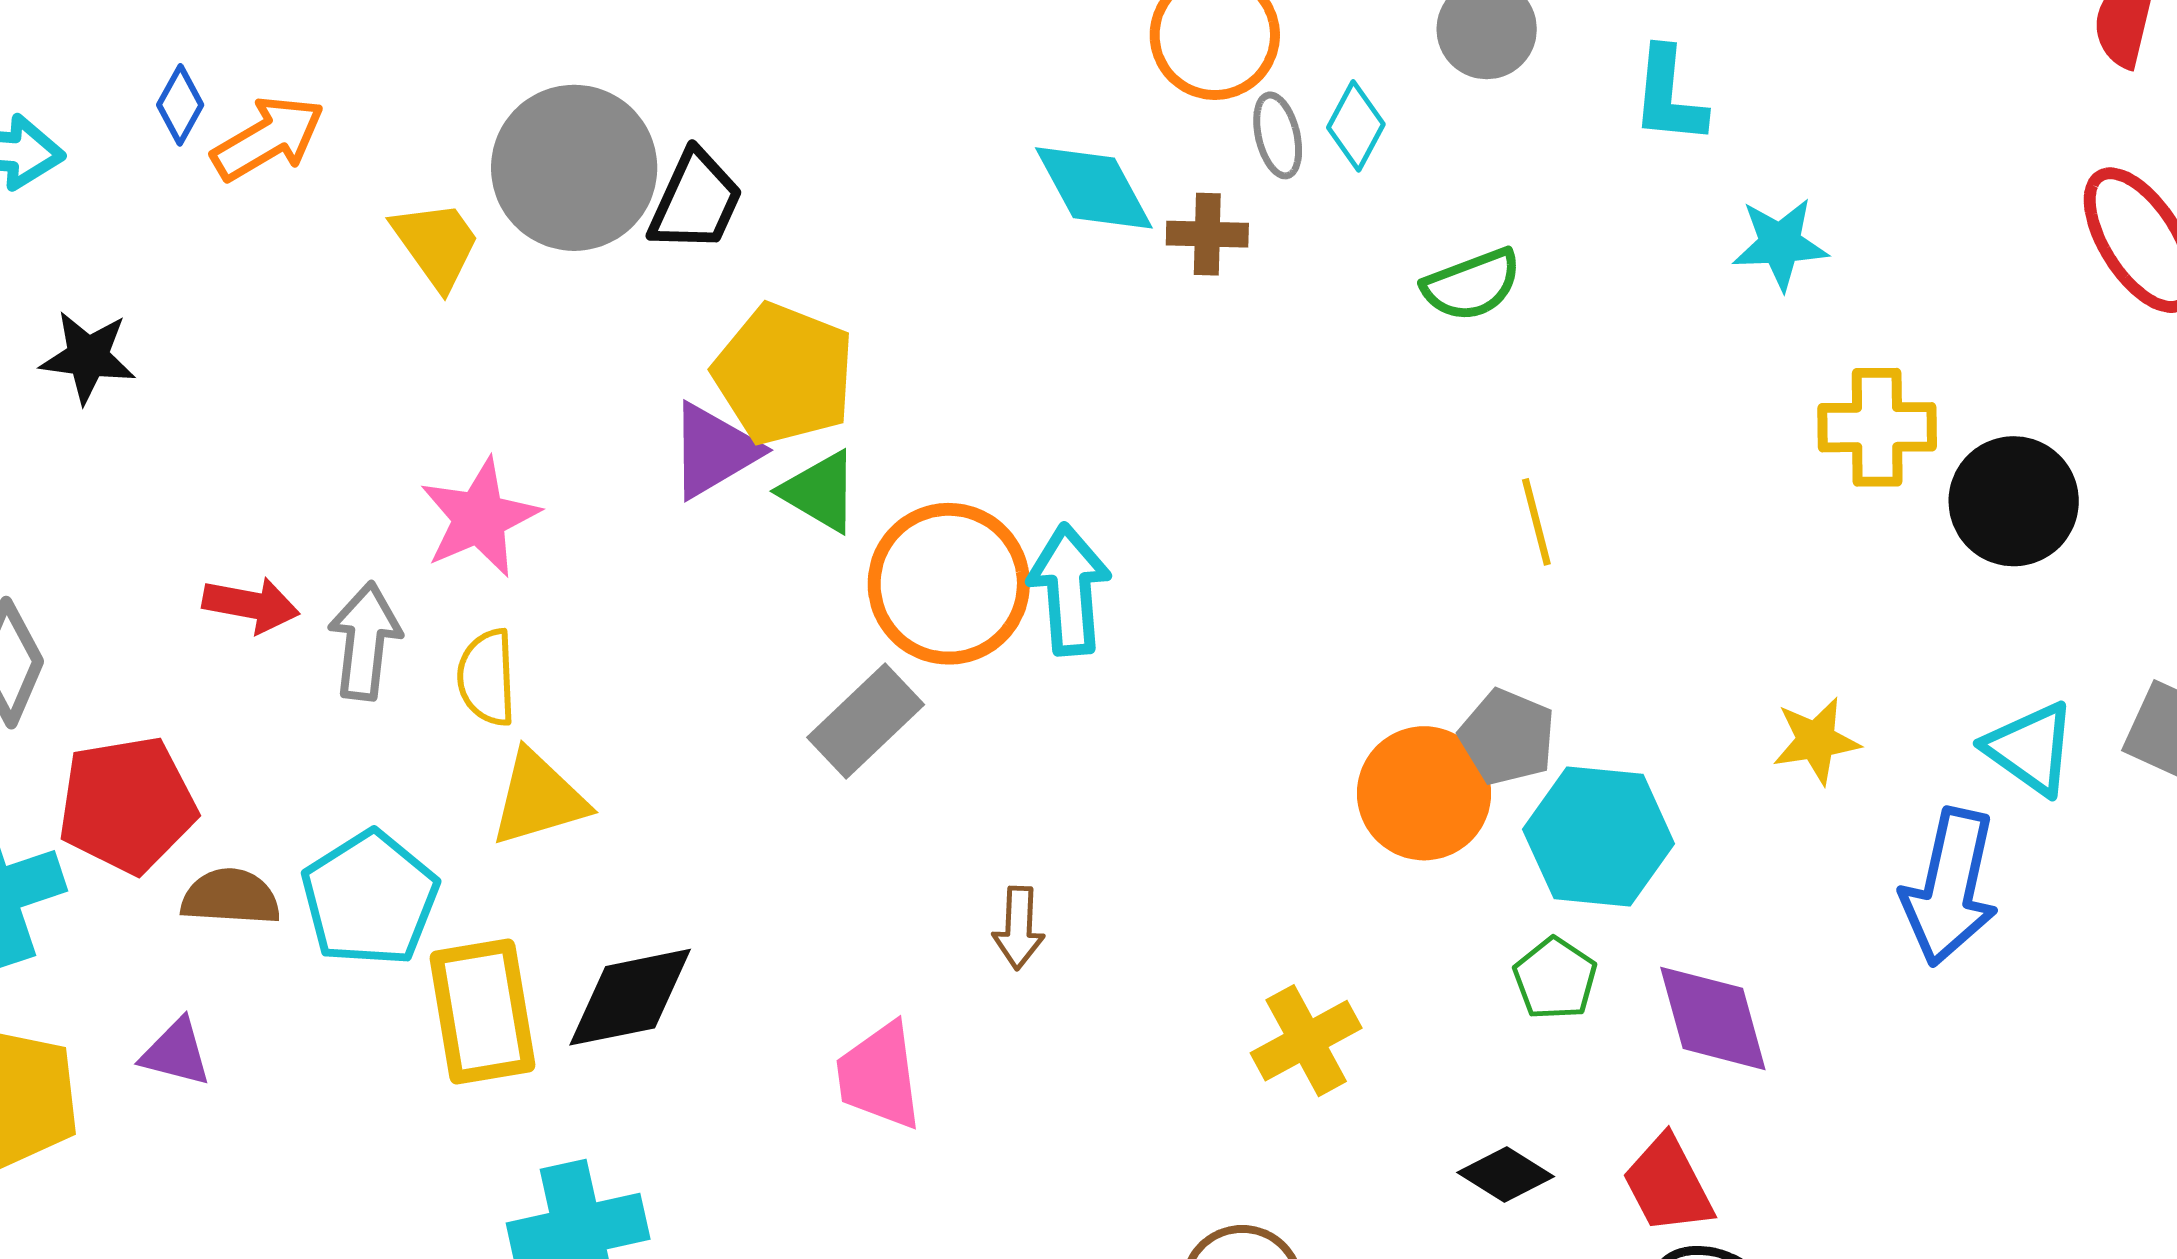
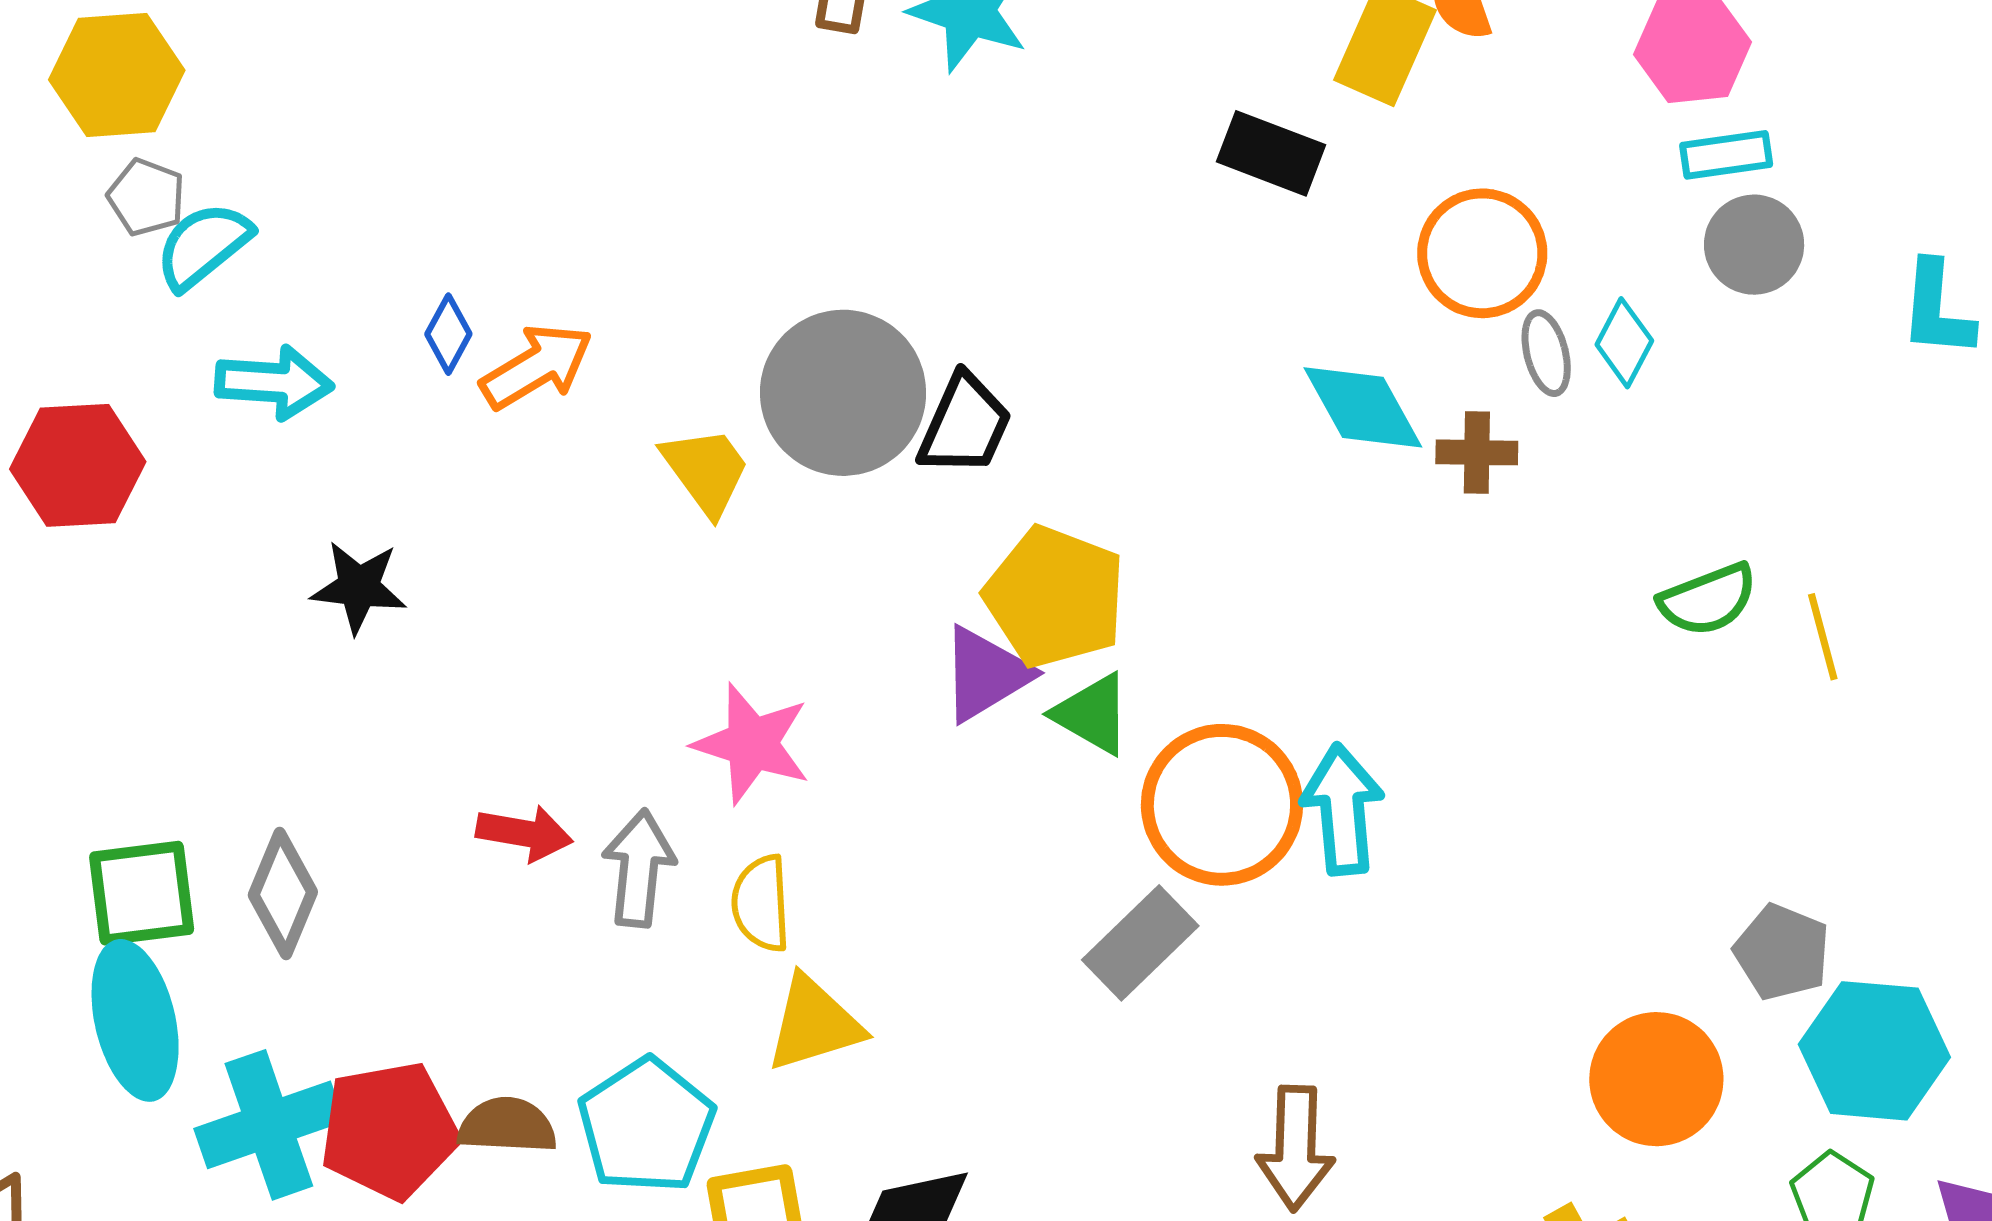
green semicircle: (1472, 285) -> (1708, 600), moved
pink star: (479, 518) -> (752, 744), turned -30
yellow line: (1536, 522) -> (1823, 637), moved
orange circle: (1424, 793) -> (1656, 1079), moved
red pentagon: (127, 805) -> (389, 1130), moved
brown arrow: (1019, 928) -> (1295, 1148), size x1.5

